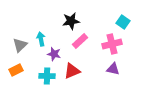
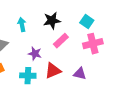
cyan square: (123, 22) -> (87, 22), moved
cyan arrow: (41, 39) -> (22, 25), moved
purple triangle: (113, 69) -> (80, 74), moved

